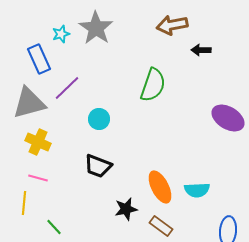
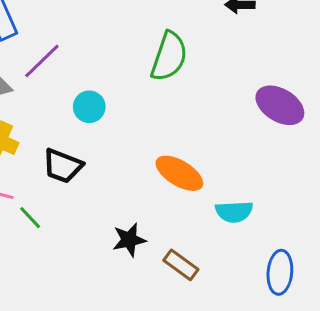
black trapezoid: (98, 166) -> (63, 166), moved
orange ellipse: (160, 187) -> (179, 173), moved, turned -32
green line: (54, 227) -> (30, 218), moved

